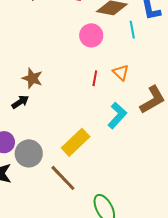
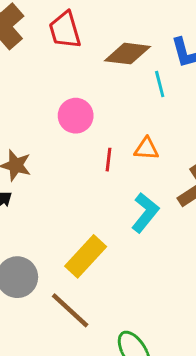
pink circle: (91, 35) -> (76, 116), moved
orange triangle: (121, 72) -> (146, 149), turned -36

